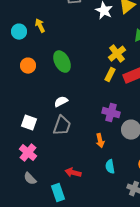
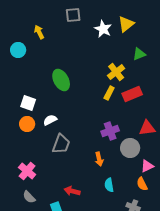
yellow arrow: (40, 26) -> (39, 32), moved
orange circle: (28, 66) -> (27, 124), moved
white semicircle: (61, 102) -> (50, 120), moved
purple cross: (111, 113) -> (110, 131), turned -36
white square: (29, 123) -> (28, 103), moved

